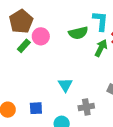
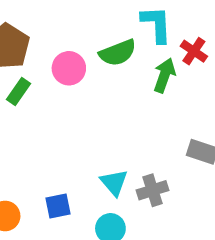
pink circle: (41, 36) -> (69, 68), moved
cyan triangle: (65, 85) -> (114, 182), moved

